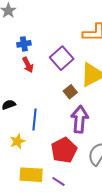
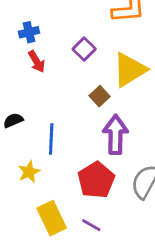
purple square: (62, 58) -> (84, 49), size x0.7
yellow rectangle: (31, 175) -> (52, 218), turned 65

